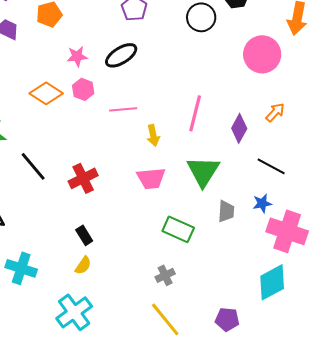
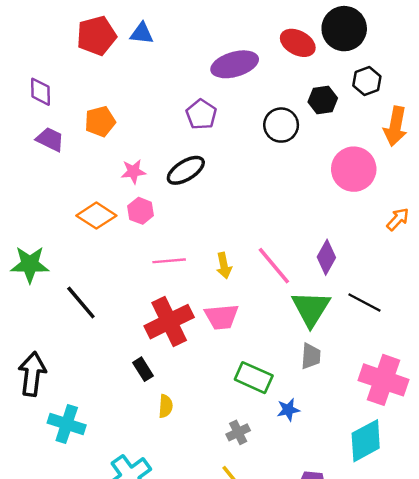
pink line: (123, 109) -> (169, 261), moved
orange arrow: (275, 112) -> (398, 219), moved
pink line: (195, 113) -> (274, 266), moved, turned -54
green triangle: (203, 171) -> (311, 308), moved
red cross: (83, 178) -> (169, 322), moved, size x1.4
blue star: (262, 203) -> (288, 410), moved
black rectangle: (84, 235) -> (143, 369), moved
yellow semicircle: (83, 265) -> (166, 406), moved, turned -30

